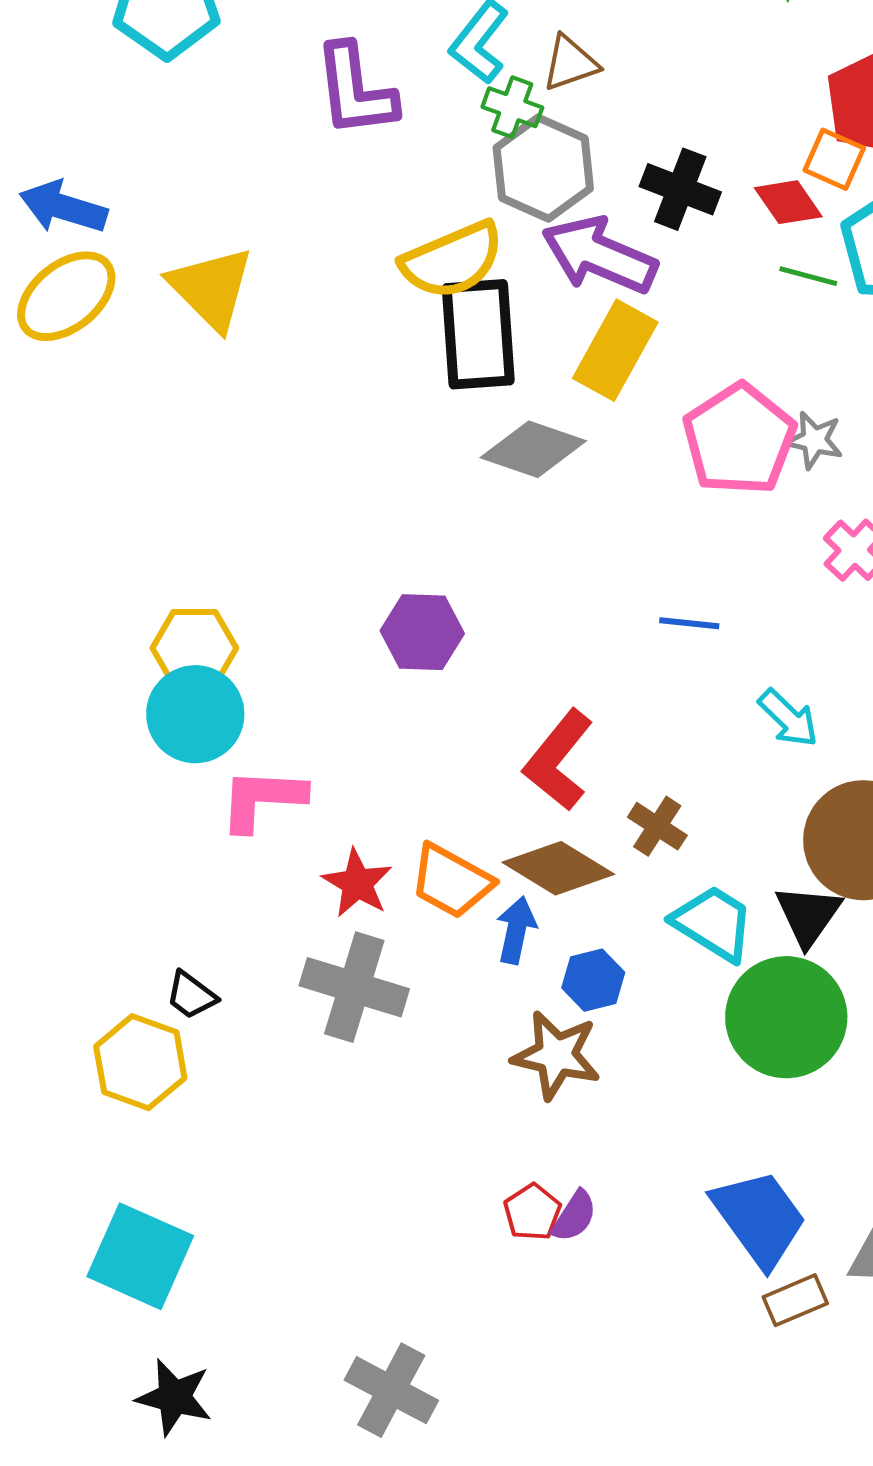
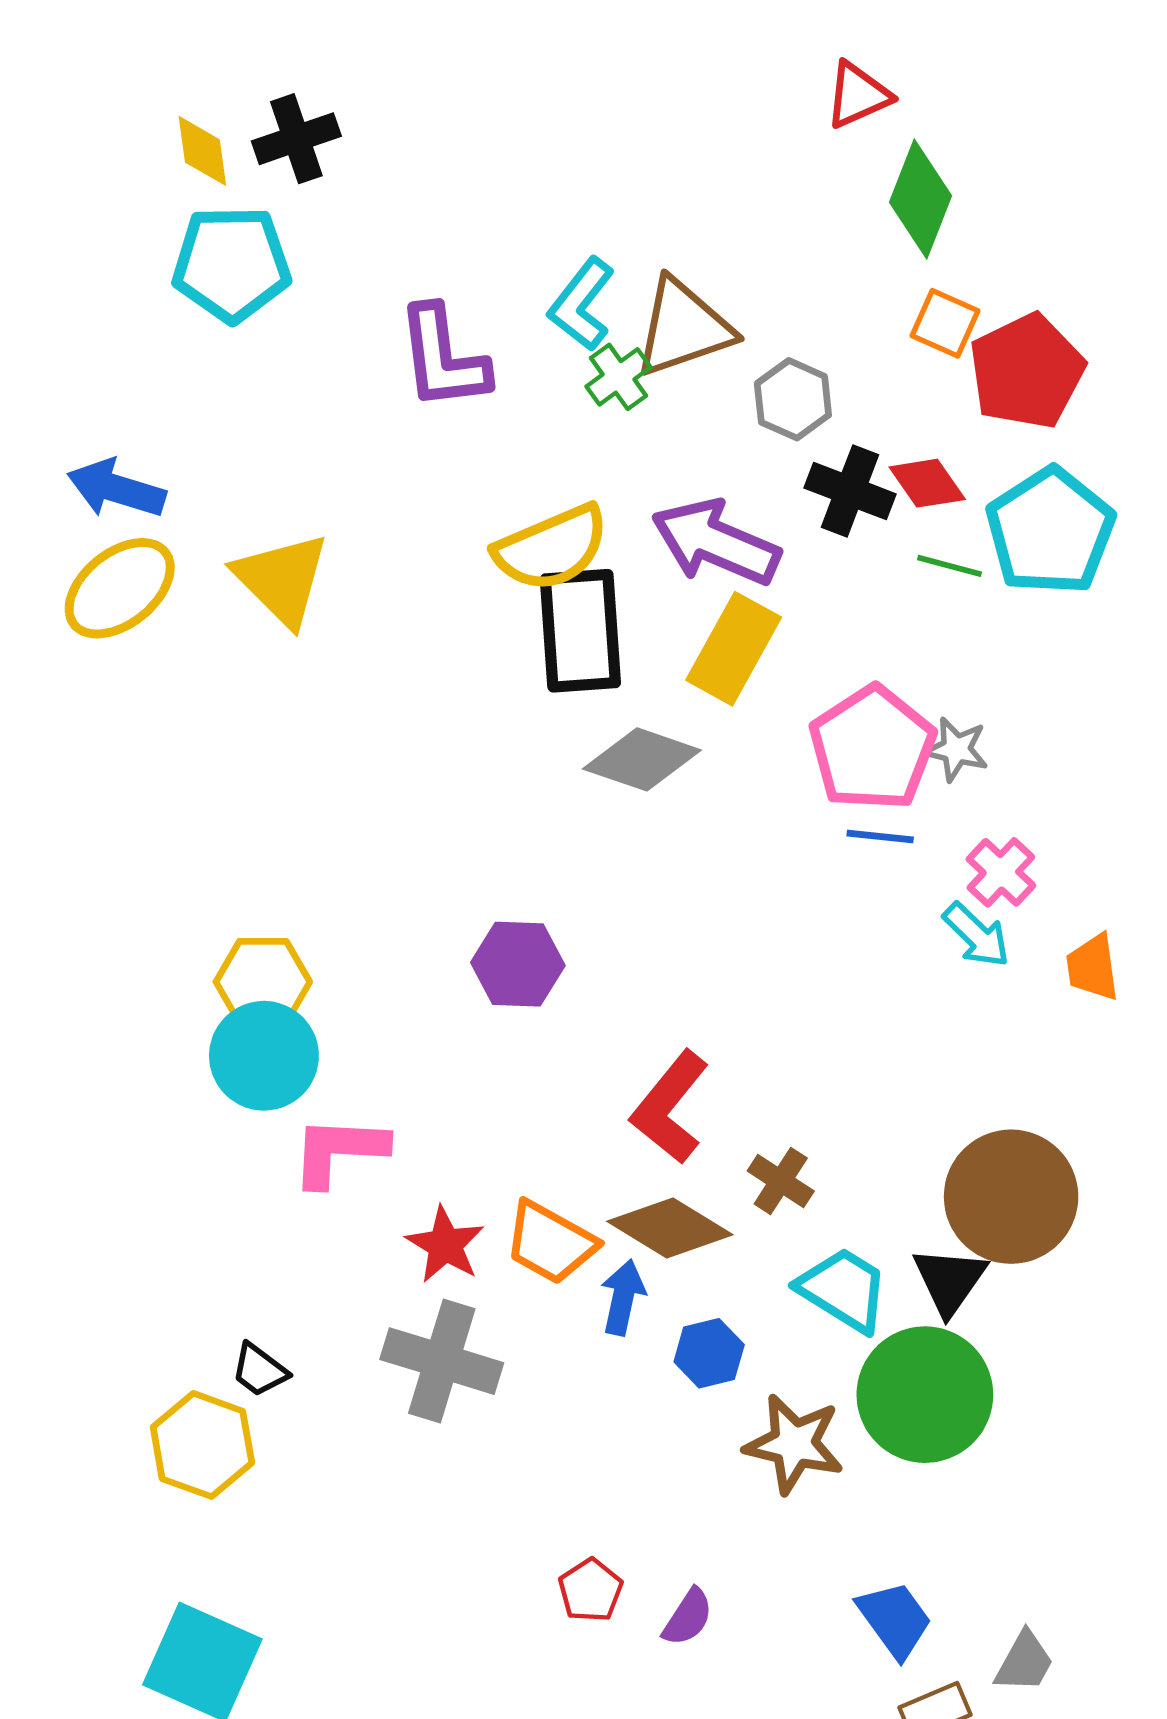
brown triangle: (570, 63) -> (683, 328), size x1.6
green cross: (512, 107) -> (618, 377), turned 34
orange square: (834, 159) -> (945, 323), moved
gray hexagon: (543, 168) -> (793, 399), moved, size x0.7
black cross: (680, 189) -> (850, 491), moved
blue line: (689, 623) -> (880, 837), moved
cyan arrow: (788, 718) -> (976, 935), moved
brown star: (556, 1055) -> (794, 1444), moved
red pentagon: (532, 1212) -> (591, 1590), moved
blue trapezoid: (759, 1218) -> (895, 1619), size x0.7

